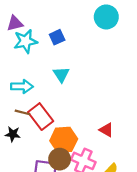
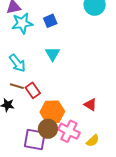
cyan arrow: (22, 87) -> (17, 63), turned 48
red rectangle: (41, 117) -> (33, 90), size x0.7

